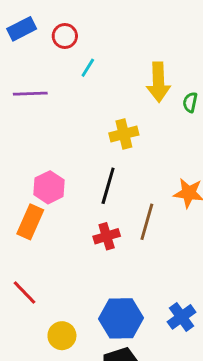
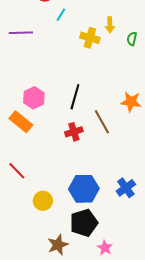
yellow arrow: (158, 82) -> (110, 25), size x0.6
yellow cross: (124, 134) -> (90, 38), moved, turned 30
orange rectangle: (30, 222) -> (21, 122), turned -75
brown line: (147, 222) -> (102, 122), turned -45

